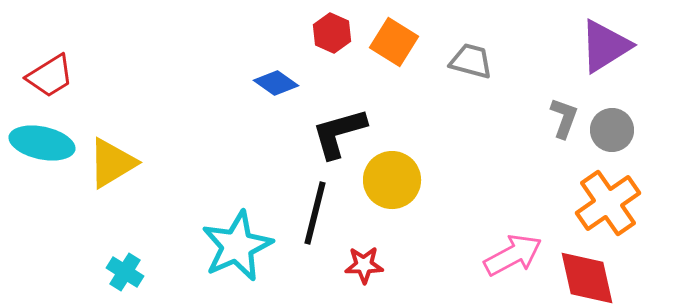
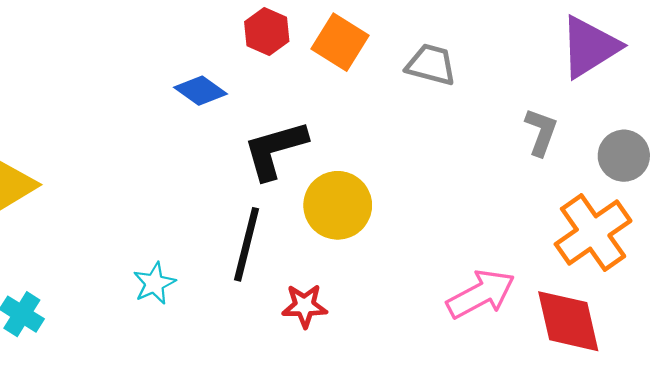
gray circle: (612, 130) -> (624, 156), moved
cyan star: (237, 246) -> (154, 283), size x0.5

